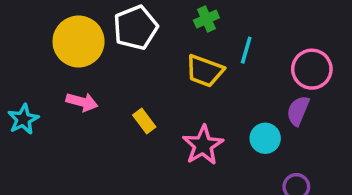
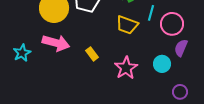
pink circle: (312, 69) -> (172, 24), moved
pink arrow: (82, 102) -> (56, 43), size x1.5

